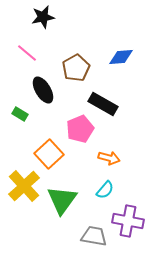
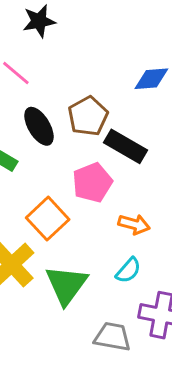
brown pentagon: (76, 68) -> (88, 116), moved

